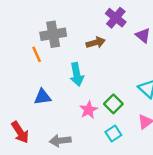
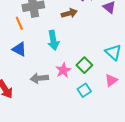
blue triangle: (43, 97) -> (19, 49), moved, turned 35
gray arrow: (60, 141) -> (39, 78), moved

